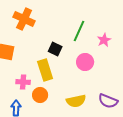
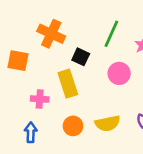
orange cross: (24, 19) -> (51, 34), moved
orange circle: (40, 95) -> (73, 126), moved

